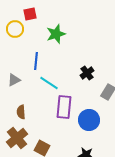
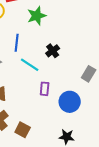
black cross: (87, 73) -> (53, 51), moved
purple rectangle: (64, 107) -> (45, 89), size x0.6

